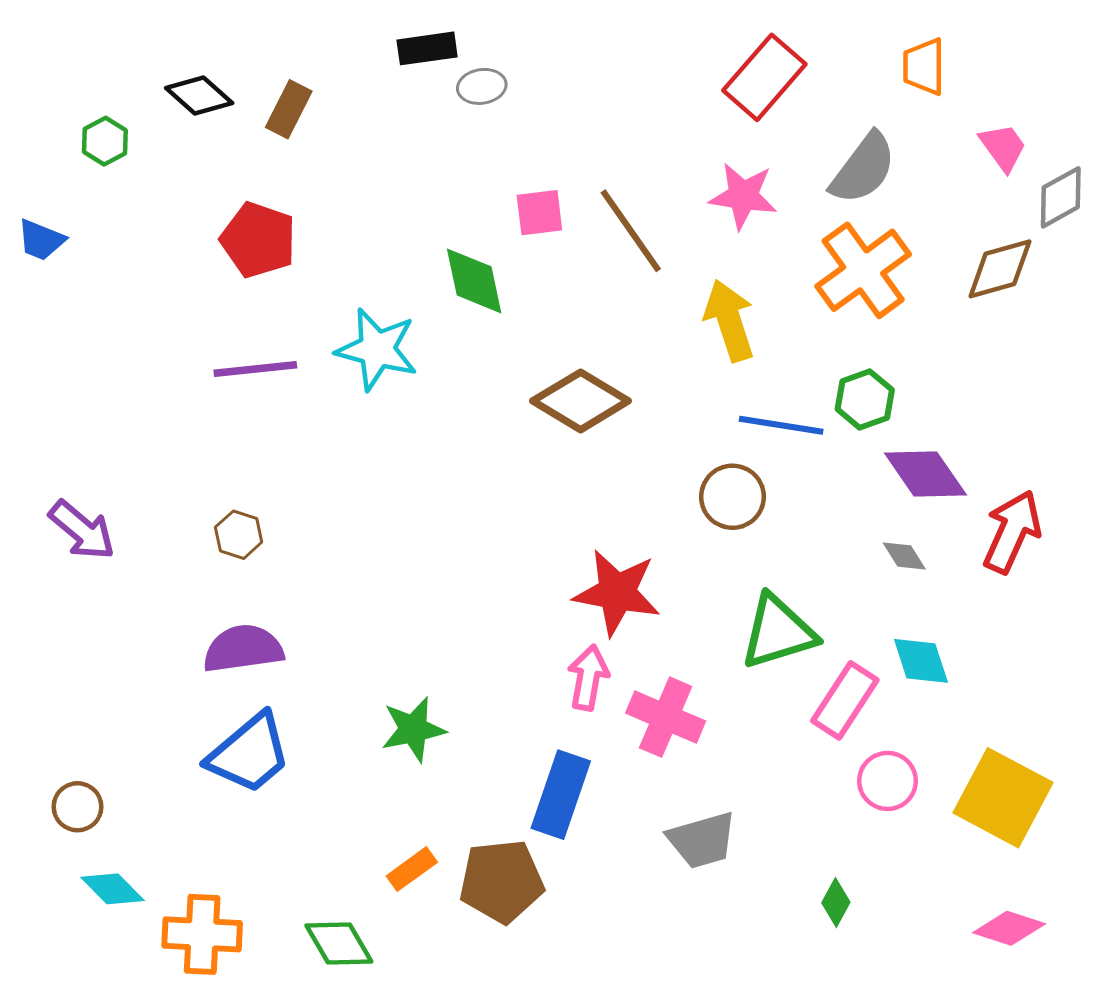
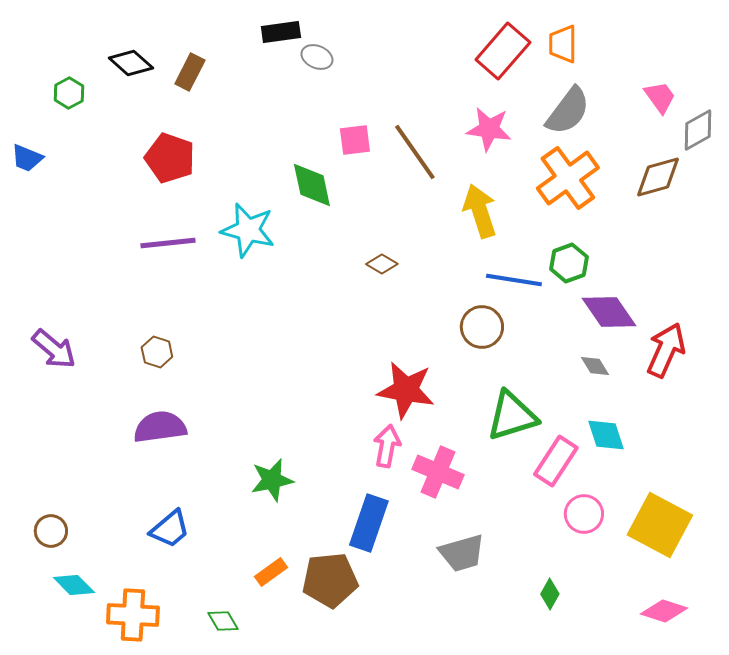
orange trapezoid: (924, 67) -> (563, 44), moved
gray ellipse: (482, 86) -> (317, 57), turned 32
brown diamond: (581, 401) -> (382, 264), size x0.5
blue trapezoid: (249, 754) -> (170, 529), moved, size x0.7
green diamond: (339, 944) -> (223, 621), size x0.7

